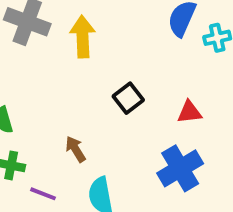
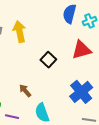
red triangle: (189, 112) -> (81, 50), moved, size x1.5

